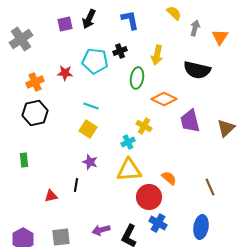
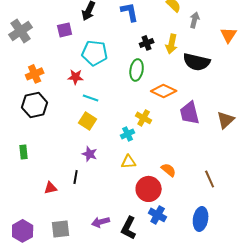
purple square: (65, 24) -> (65, 30), moved
orange triangle: (220, 37) -> (229, 35), moved
black cross: (120, 51) -> (147, 43), moved
yellow arrow: (157, 55) -> (172, 44), moved
red star: (65, 73) -> (76, 77), moved
yellow triangle: (129, 170) -> (129, 162), size x0.6

